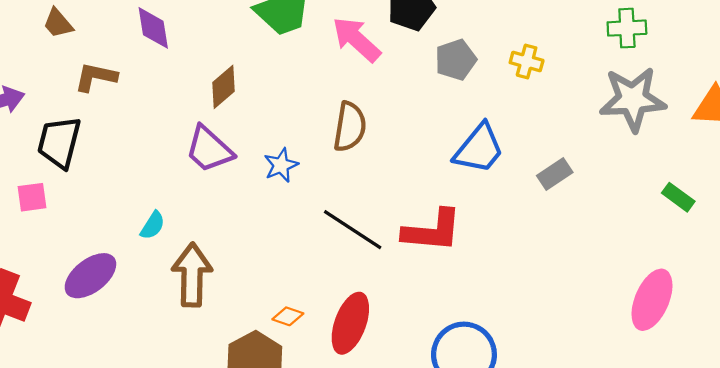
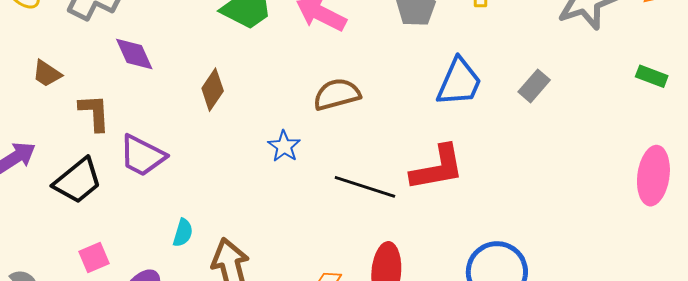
brown L-shape: (96, 77) -> (94, 113), turned 90
brown semicircle: (350, 127) -> (337, 94), turned -99
black trapezoid: (59, 142) -> (78, 181), turned -128
purple trapezoid: (209, 149) -> (142, 156), moved
pink square: (32, 197) -> (94, 257), moved

